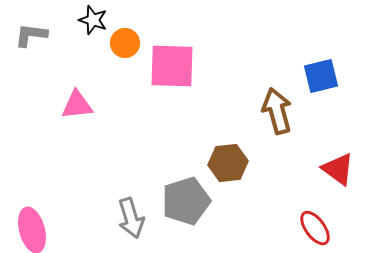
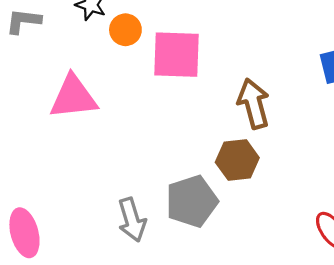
pink triangle: (77, 105) -> (73, 97), size x1.4
brown arrow: (277, 111) -> (254, 104), moved

